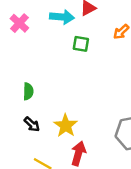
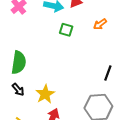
green semicircle: (28, 91) -> (19, 63), size x1.6

